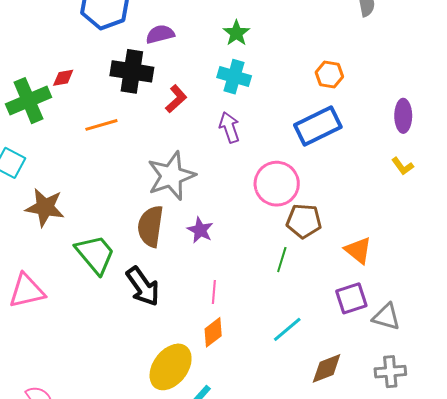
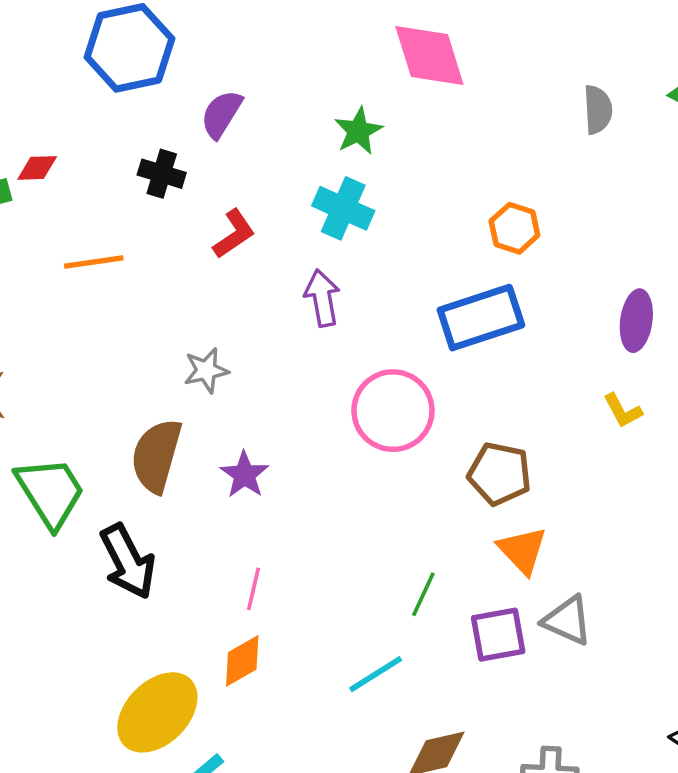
purple semicircle: (160, 34) -> (221, 114), turned -52
black cross: (132, 71) -> (162, 174), size x0.6
gray star: (171, 176) -> (206, 370), size x0.5
brown pentagon: (304, 221) -> (499, 474), moved
green line: (282, 260) -> (423, 594), moved
gray triangle: (386, 317) -> (567, 620), moved

